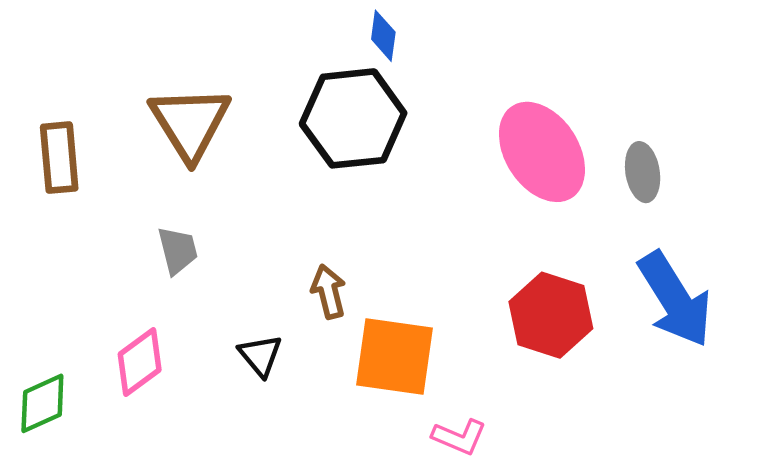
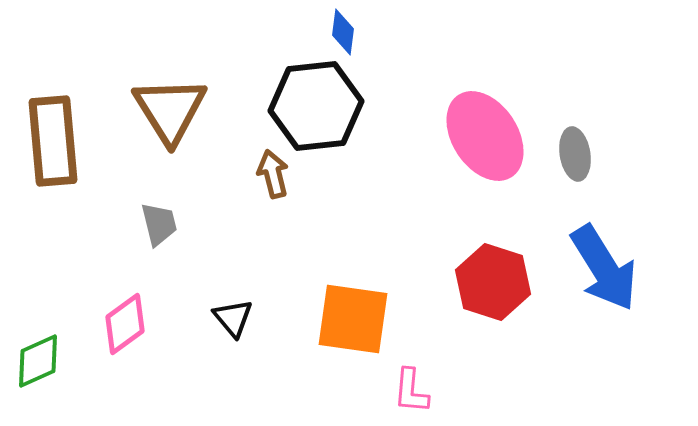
brown rectangle: (59, 158) -> (53, 141), size x1.4
brown arrow: (329, 292) -> (273, 174), moved
pink L-shape: (459, 437) -> (411, 391), turned 72

